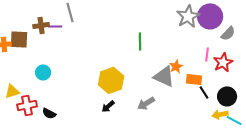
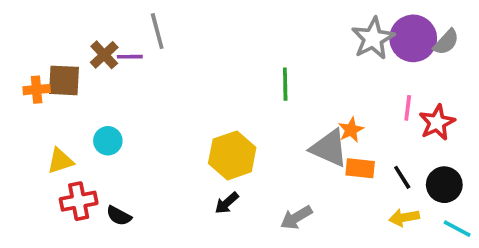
brown cross: (41, 25) -> (104, 55), turned -35
gray semicircle: (228, 33) -> (446, 42), moved
orange rectangle: (194, 79) -> (360, 168), moved
yellow triangle: (12, 91) -> (60, 161), moved
gray arrow: (146, 103) -> (296, 218), moved
yellow arrow: (220, 114) -> (404, 218), moved

